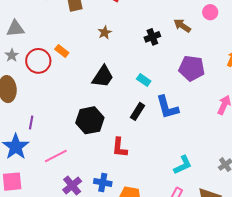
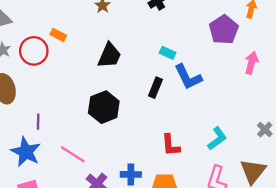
purple pentagon: (192, 68) -> (224, 30), moved, turned -30
cyan rectangle: (144, 80) -> (168, 53), moved
red L-shape: (120, 147) -> (171, 145), moved
pink line: (56, 156) -> (73, 154), turned 70

